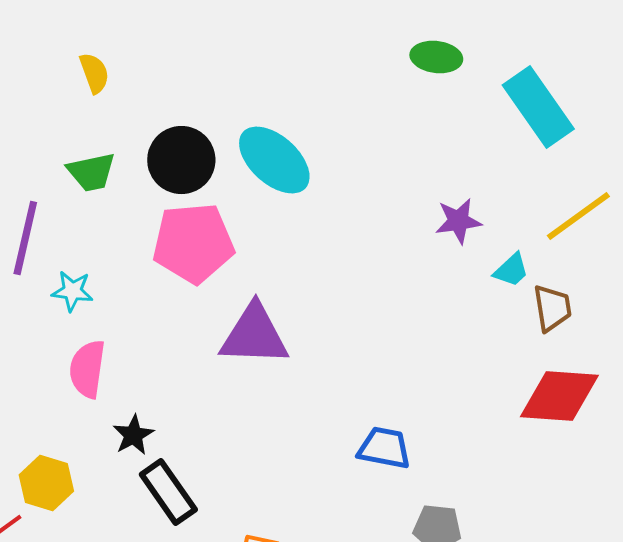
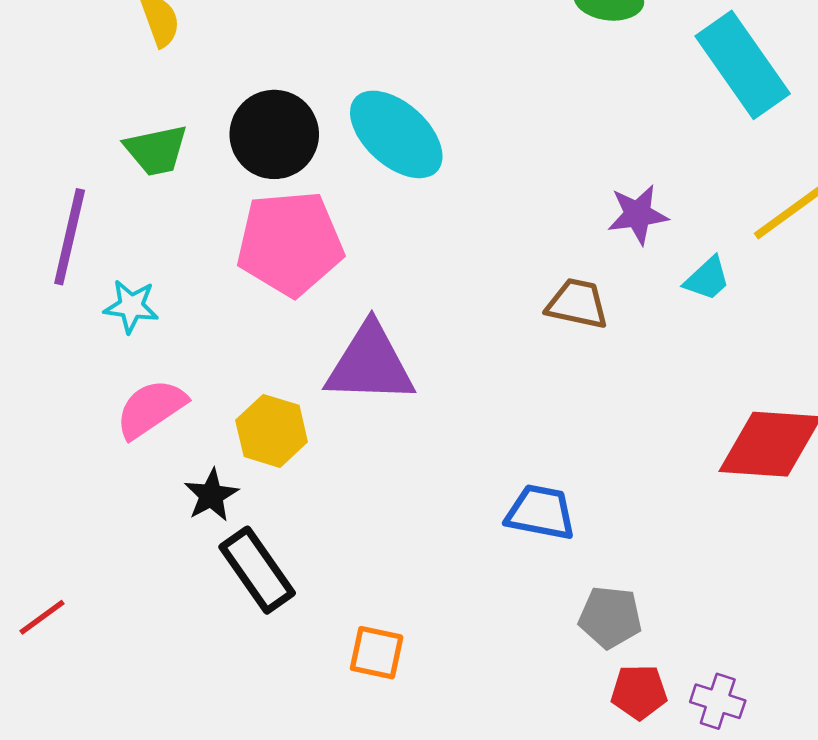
brown trapezoid: (552, 308) -> (577, 304), moved, turned -69
pink semicircle: (87, 369) -> (151, 409), turned 48
yellow hexagon: (46, 483) -> (272, 431), moved

